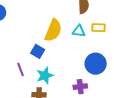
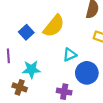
cyan triangle: (79, 31) -> (70, 55), moved, turned -48
blue square: (38, 51) -> (26, 32), moved

